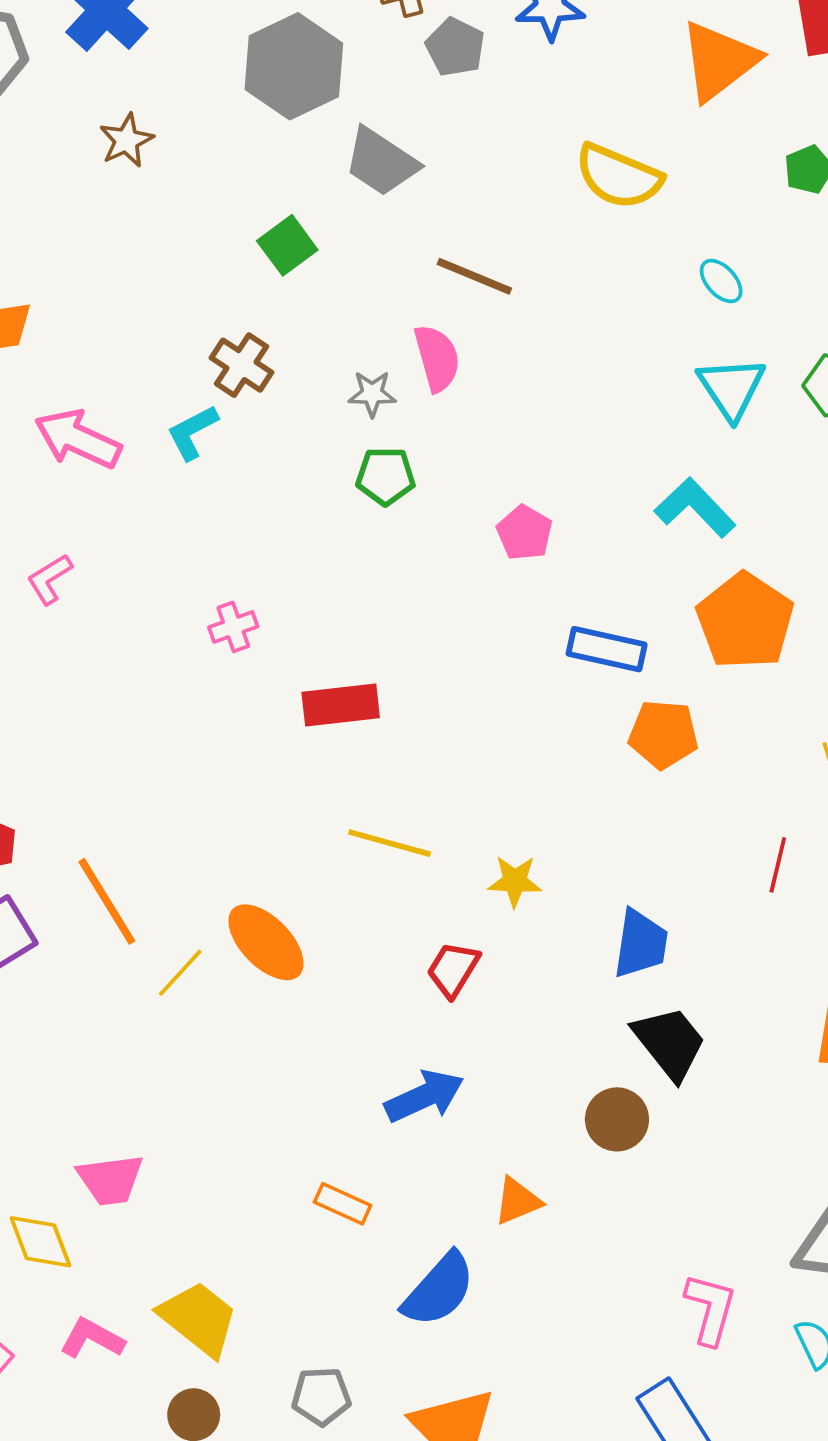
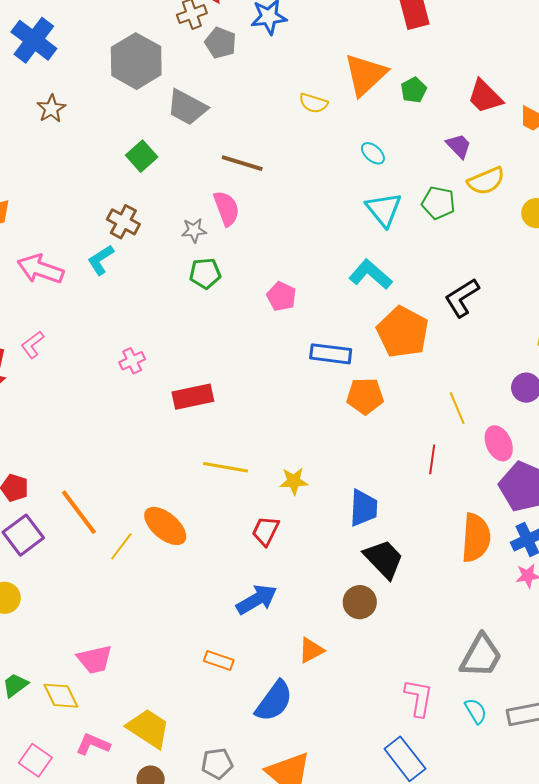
orange triangle: (719, 61) -> (365, 75), moved
yellow semicircle: (619, 176) -> (313, 103), size x0.6

